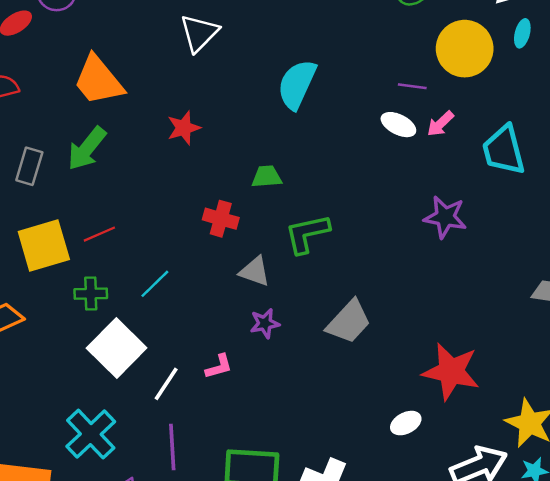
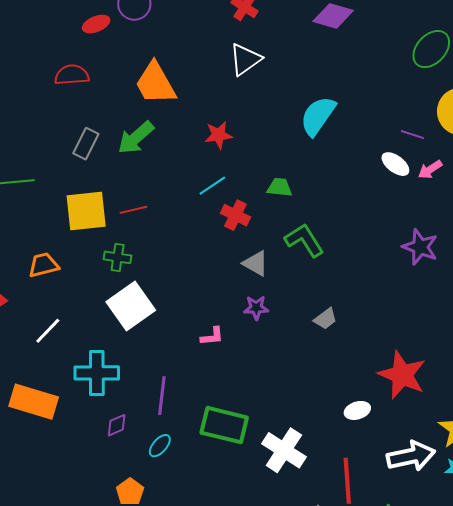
green L-shape: (307, 234) -> (304, 240), turned 60
cyan line: (155, 284) -> (212, 186), moved
gray trapezoid: (349, 322) -> (325, 319), size x0.6
white line: (166, 384) -> (48, 331), moved
cyan cross: (91, 434) -> (97, 373), turned 33

